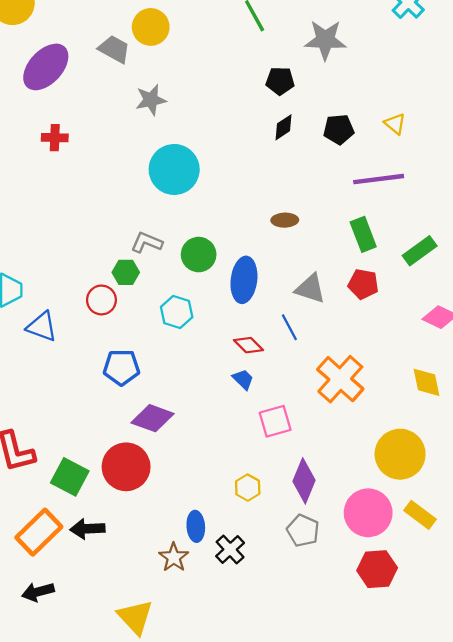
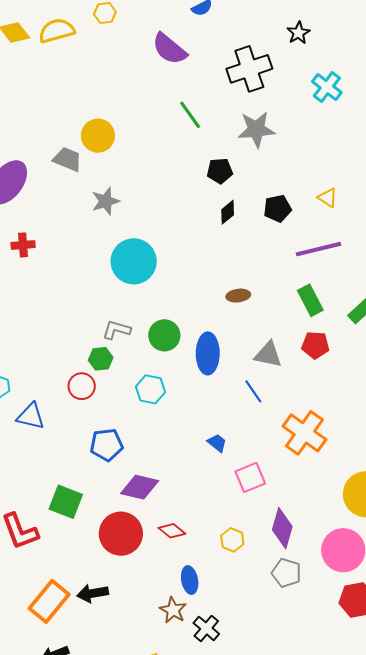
red diamond: (248, 345) -> (172, 531), moved
green square: (70, 477) -> (66, 502), moved
black cross: (230, 549) -> (206, 628), moved

